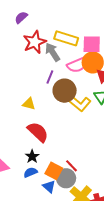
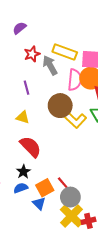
red star: (35, 42) -> (32, 54), size x0.7
pink semicircle: (77, 65) -> (75, 80), turned -65
purple line: (50, 77) -> (27, 88), moved, turned -40
orange square: (54, 171) -> (45, 188), turned 30
gray circle: (66, 178) -> (70, 197), moved

